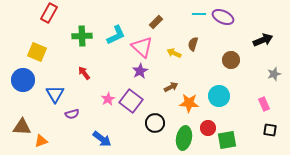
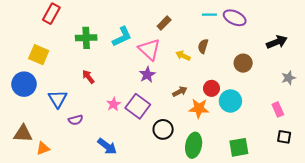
red circle: (208, 128) -> (211, 88), moved

